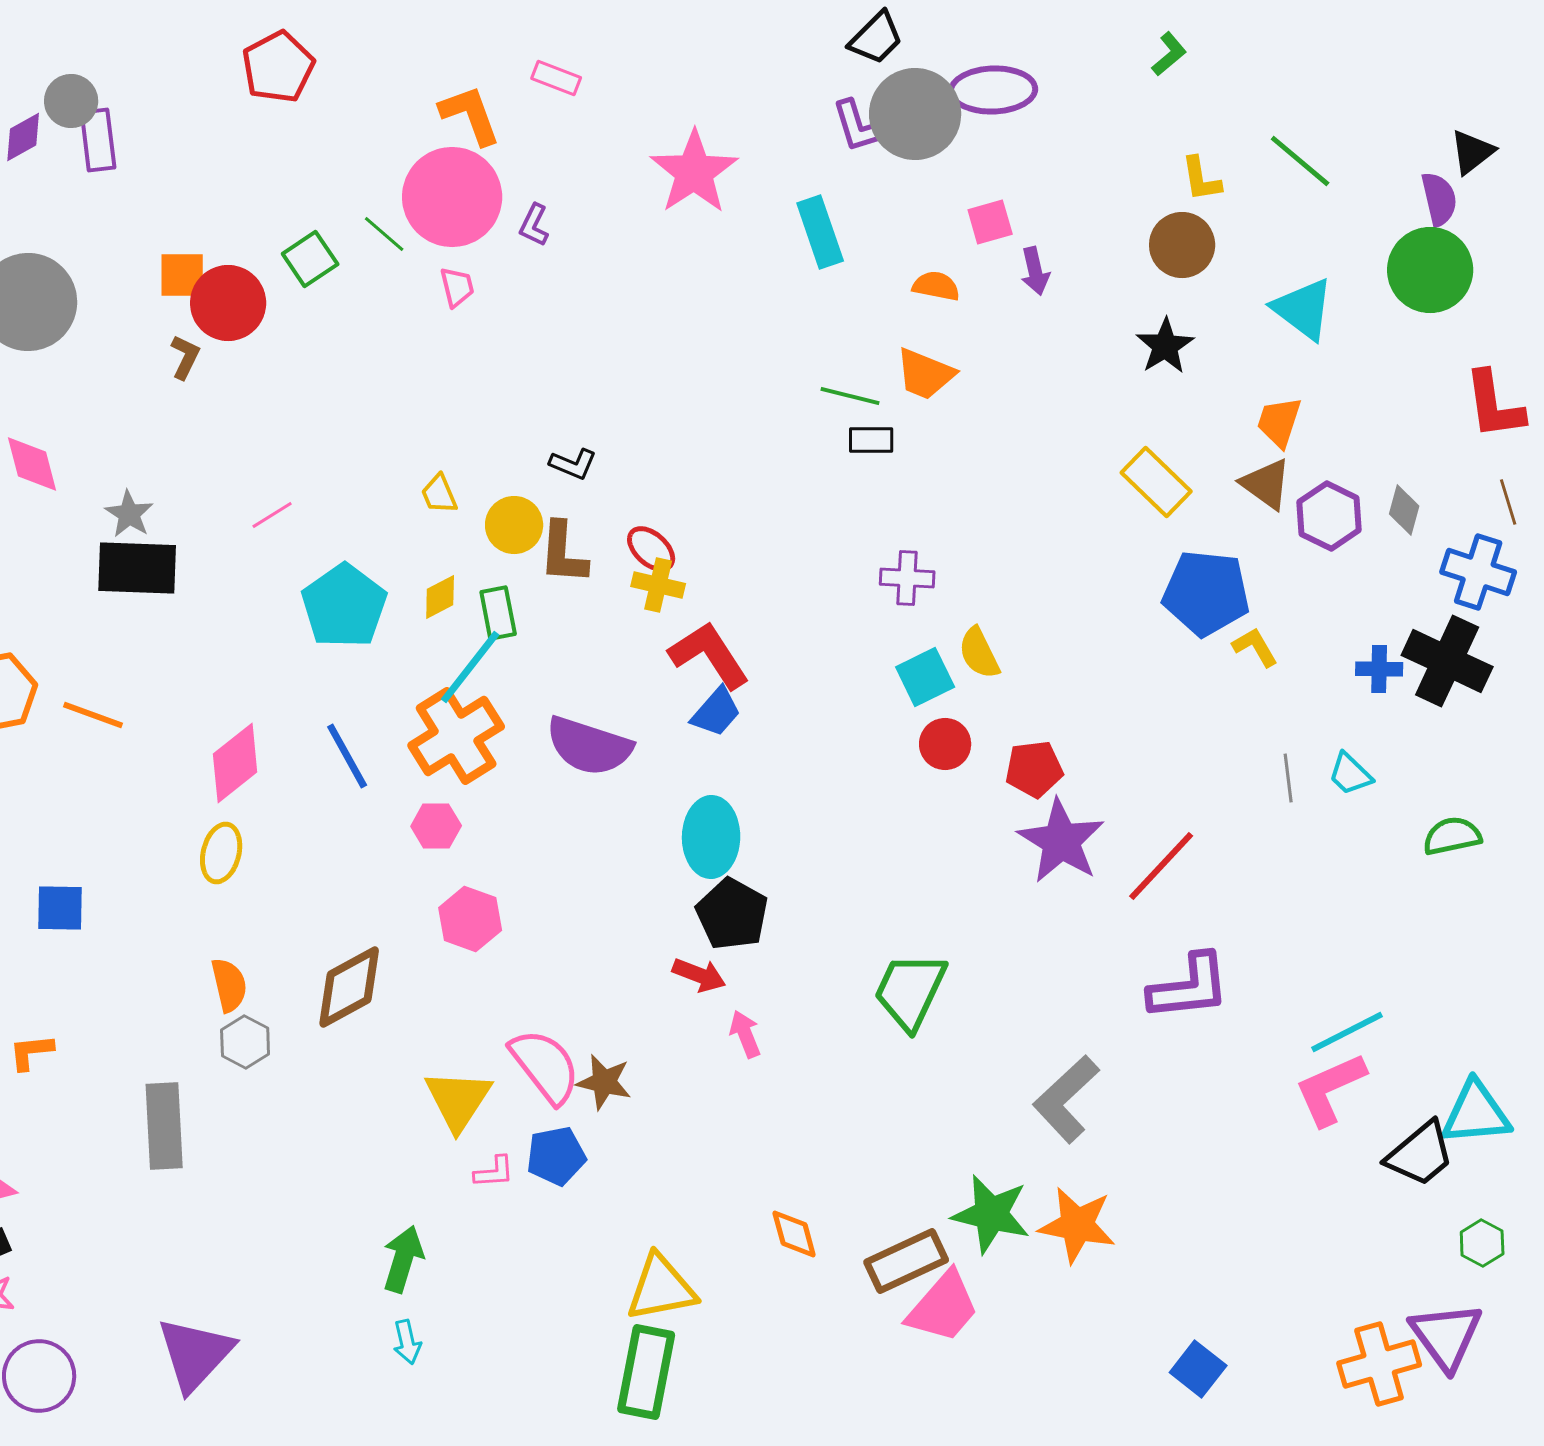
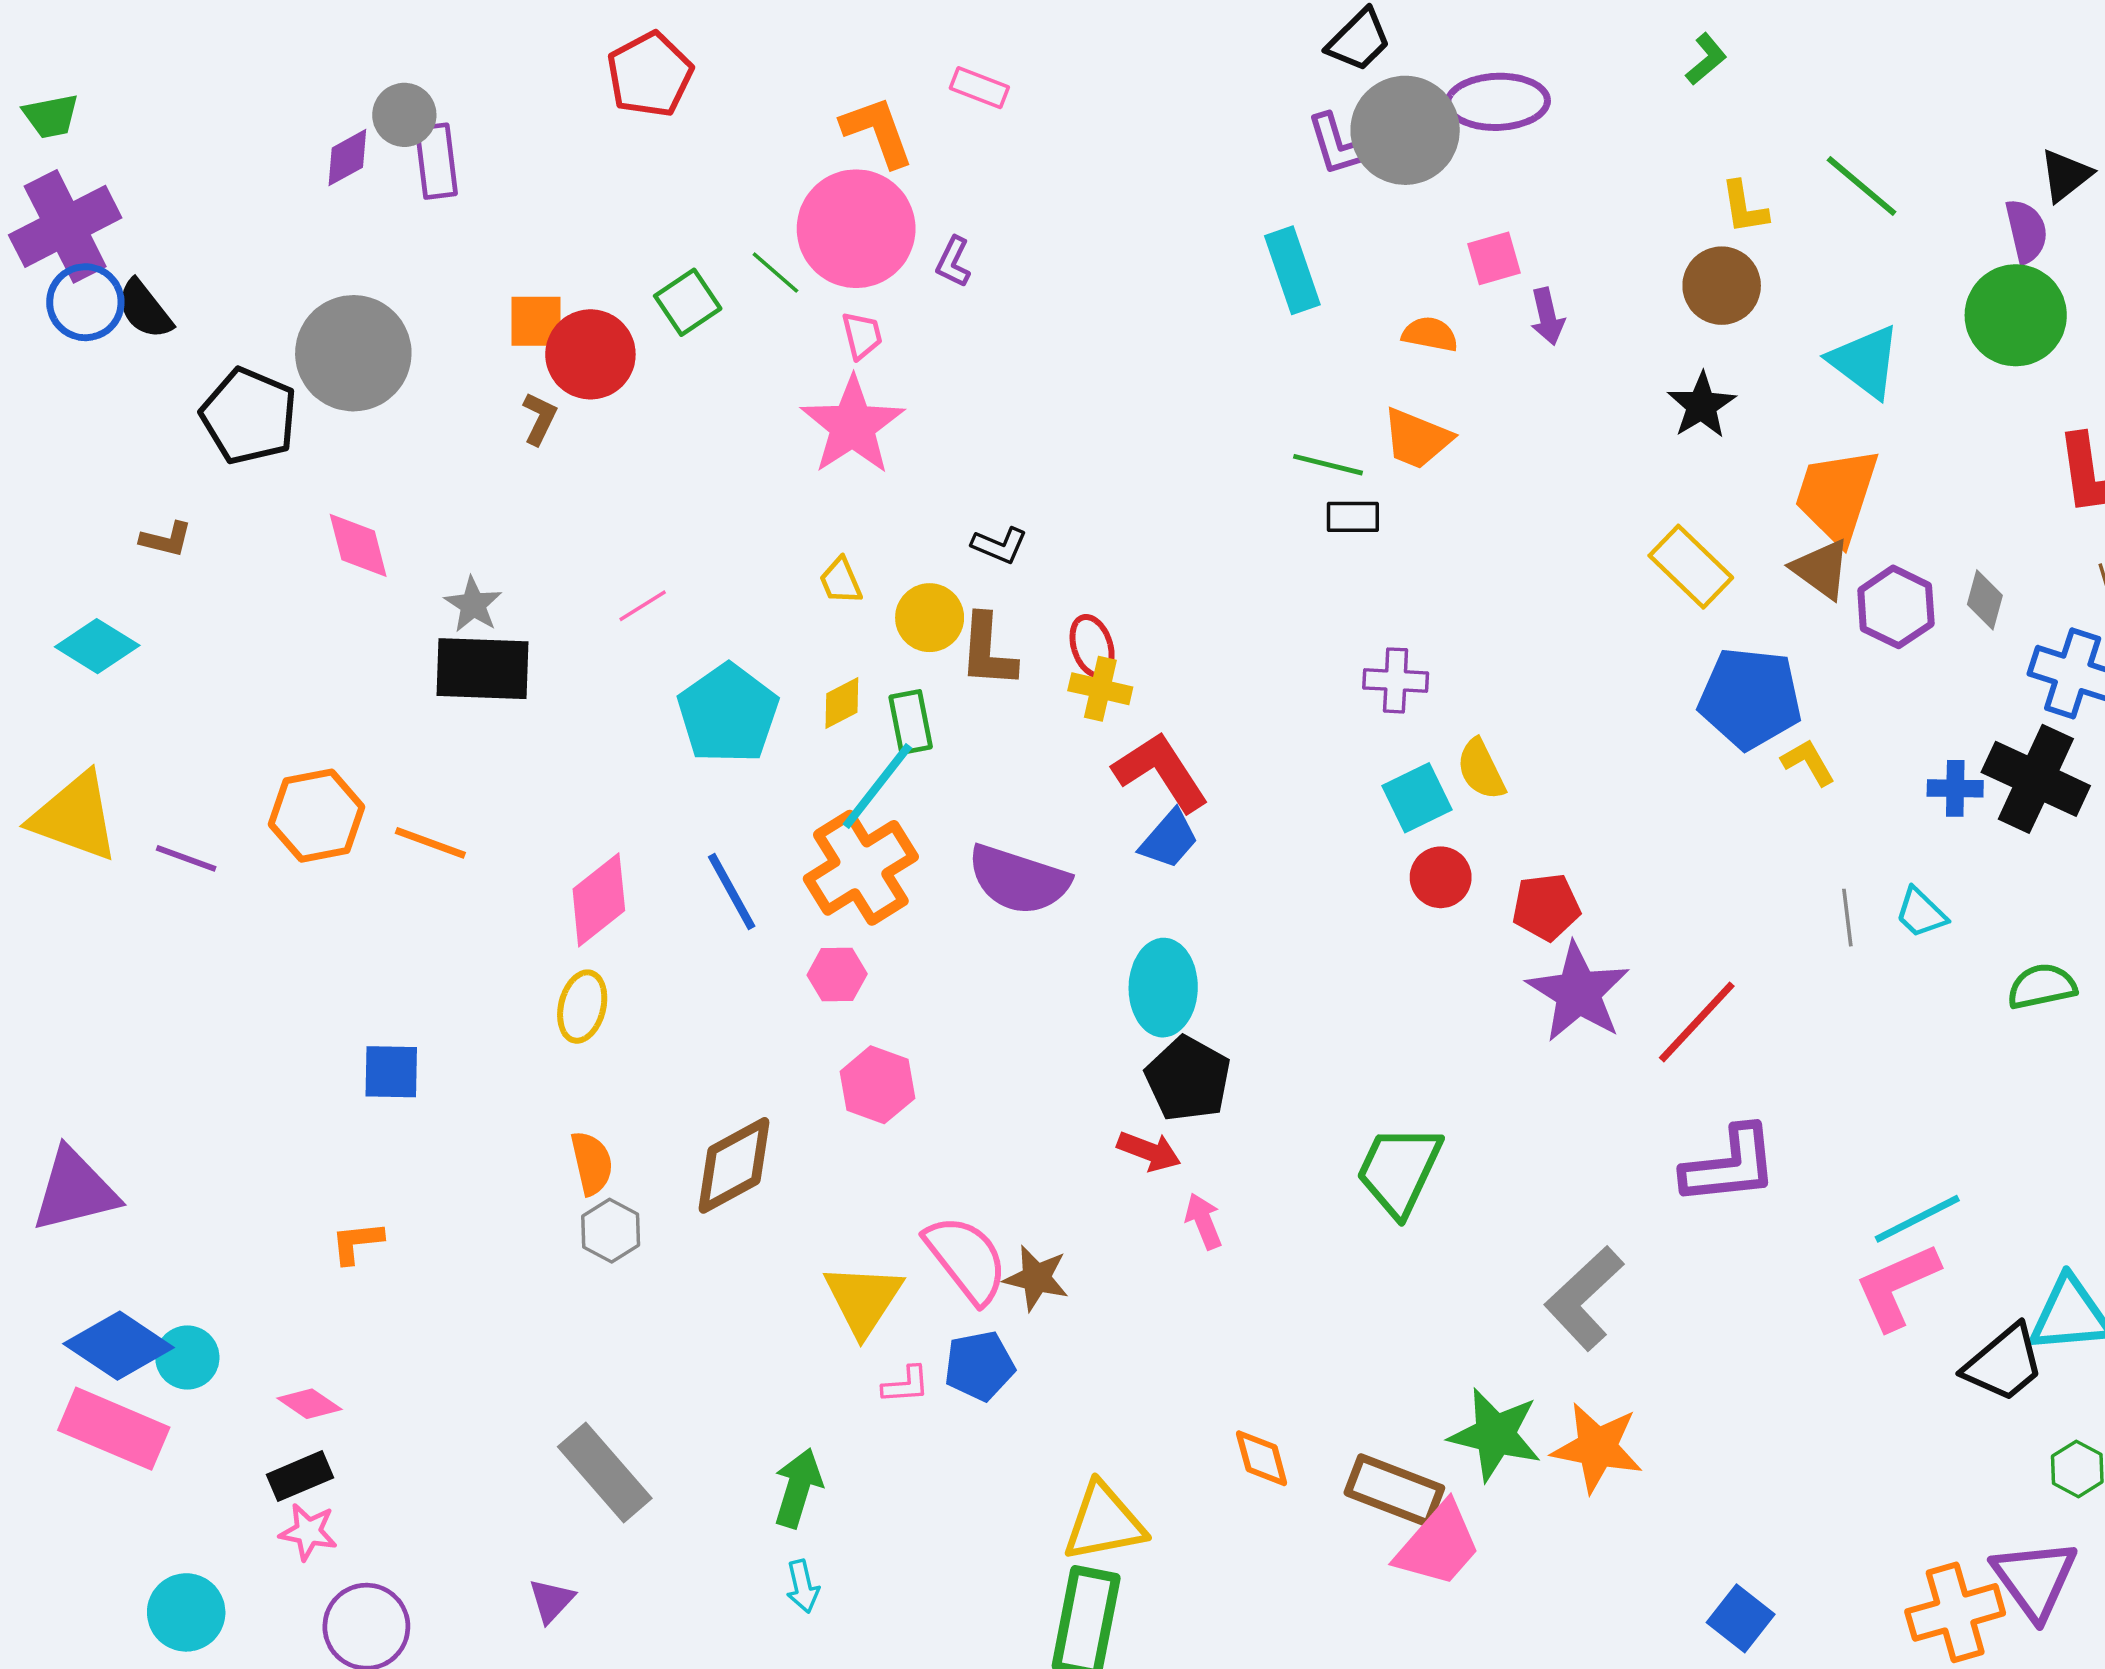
pink star: (694, 172) -> (853, 426), moved
orange trapezoid: (1279, 422) -> (1837, 495), size x1.6
red ellipse: (651, 549) -> (1092, 646), turned 30
gray rectangle: (164, 1126) -> (605, 1473), moved, turned -38
brown rectangle: (906, 1261) -> (1394, 1490), turned 46
purple triangle: (195, 1354) -> (551, 1601), size x0.5

